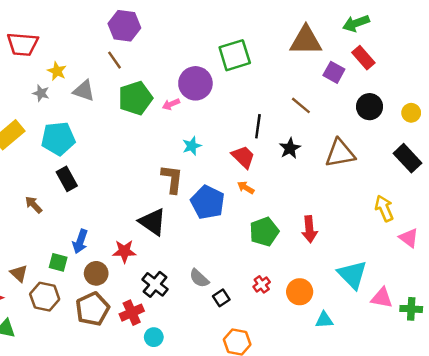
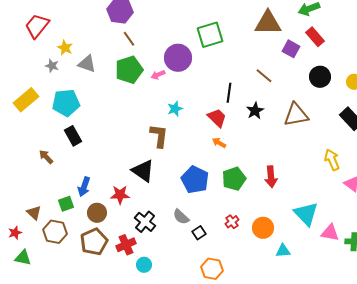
red trapezoid: (23, 44) -> (37, 26), turned 124
brown line: (115, 60) -> (129, 39), moved
blue pentagon: (208, 202) -> (195, 180), moved
green square: (58, 262) -> (66, 204), turned -35

